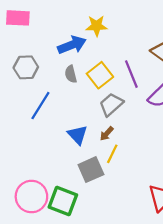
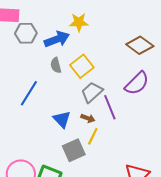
gray hexagon: (26, 67) -> (26, 33), moved
purple line: (131, 74) -> (110, 107), moved
brown arrow: (107, 134) -> (88, 118), turned -112

